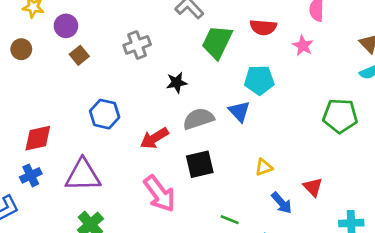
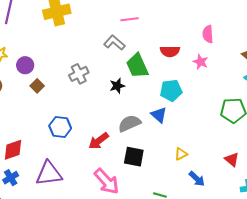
green trapezoid: (217, 42) -> (137, 66), turned -44
black star: (177, 83) -> (117, 86), moved
black square: (200, 164) -> (134, 157), turned 30
red triangle: (313, 187) -> (232, 159), moved

